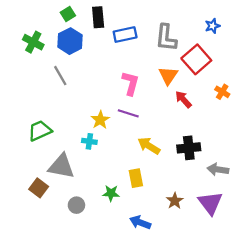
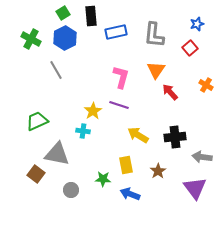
red square: (196, 59) -> (190, 48), moved, size x0.6
brown star: (175, 201) -> (158, 171), moved
blue arrow: (140, 222) -> (130, 194), moved

